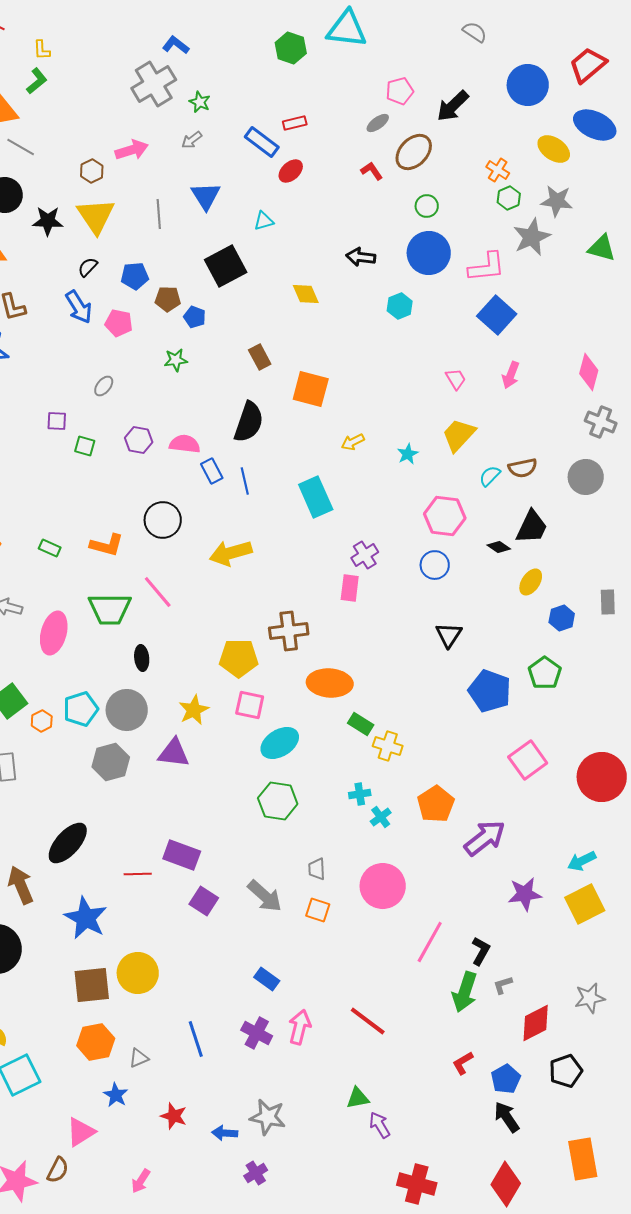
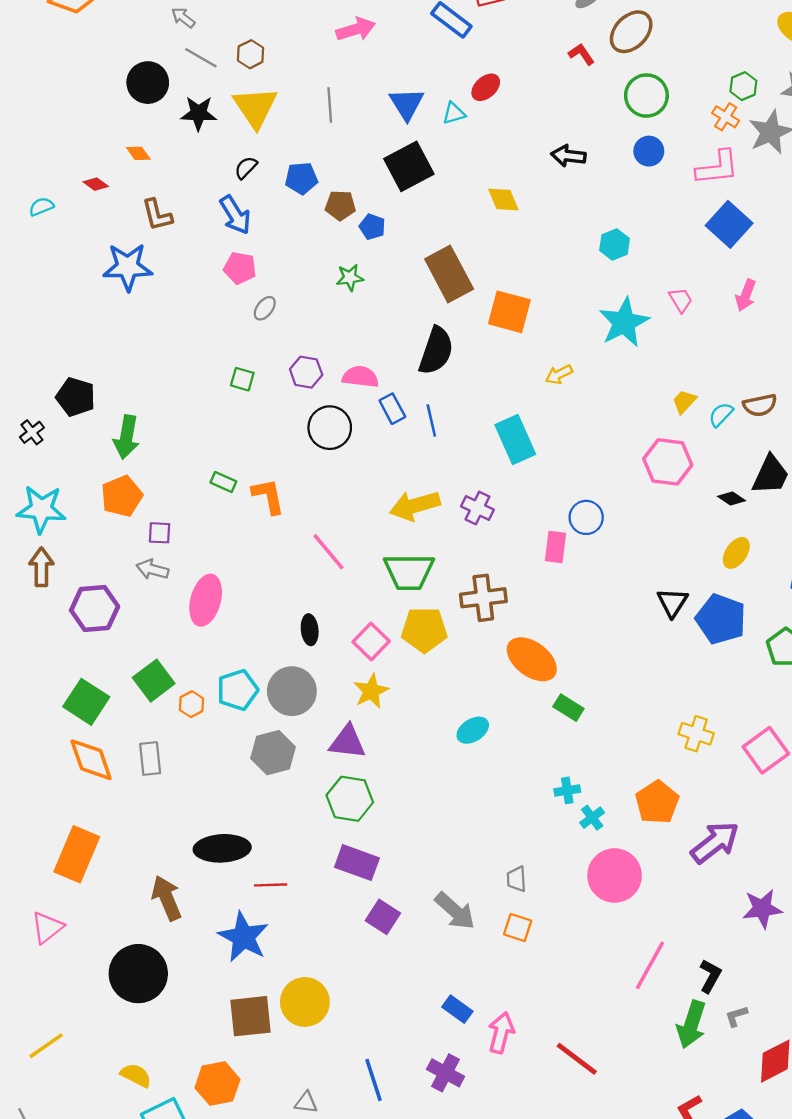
gray arrow: (192, 140) -> (183, 18), moved, turned 75
gray line: (21, 147) -> (201, 58), moved
pink arrow: (132, 150) -> (356, 29), moved
orange cross: (498, 170) -> (726, 117), moved
red ellipse: (291, 171) -> (486, 87), moved
blue triangle: (206, 196) -> (407, 104), moved
green circle: (427, 206) -> (646, 96), size x1.6
blue circle: (429, 253) -> (649, 151), size x0.6
cyan hexagon: (400, 306) -> (615, 244), moved
pink pentagon: (119, 323) -> (240, 268), moved
brown rectangle: (260, 357) -> (449, 274), size x1.8
purple square: (57, 421) -> (160, 533), moved
yellow trapezoid: (459, 435) -> (684, 402), moved, size x0.6
cyan star: (408, 454) -> (624, 322), moved, size x2.0
black circle: (163, 520) -> (330, 428), moved
orange L-shape: (107, 545) -> (268, 496), turned -116
green rectangle: (50, 548) -> (223, 482), moved
purple cross: (365, 555) -> (477, 508), moved, turned -32
blue circle: (435, 565) -> (586, 517), moved
yellow ellipse: (531, 582) -> (736, 553), moved
green trapezoid: (110, 609) -> (409, 572), moved
orange ellipse: (330, 683) -> (532, 659), turned 33
blue pentagon: (490, 691) -> (721, 619), moved
pink square: (250, 705) -> (371, 642), moved, turned 32
cyan ellipse: (280, 743) -> (473, 730), size x0.7
yellow cross: (388, 746) -> (696, 734), moved
green hexagon: (278, 801) -> (350, 799), moved
black ellipse: (68, 843) -> (222, 848), turned 45
red line: (138, 874) -> (271, 885), moved
pink circle: (383, 886) -> (615, 876), moved
pink arrow: (300, 1027) -> (501, 1033), moved
orange hexagon: (96, 1042) -> (217, 1084), moved
gray triangle: (139, 1058) -> (306, 1102), turned 30

